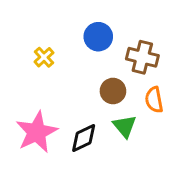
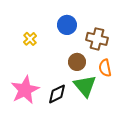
green triangle: (125, 126) -> (85, 86), size x1.4

